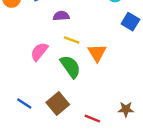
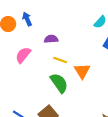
pink semicircle: (39, 52) -> (23, 55), moved

